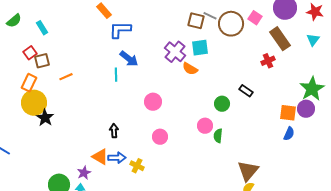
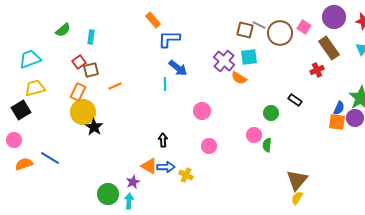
cyan rectangle: (42, 28) -> (91, 37), turned 40
blue semicircle: (289, 134) -> (339, 108), moved

